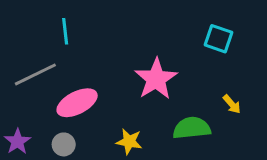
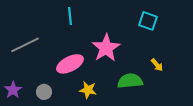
cyan line: (65, 31) -> (70, 16), moved
pink ellipse: (77, 103) -> (70, 64), moved

